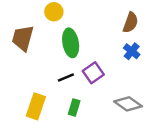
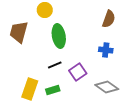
blue cross: (132, 51) -> (106, 50), moved, turned -32
purple square: (93, 73) -> (78, 72), moved
green rectangle: (74, 107) -> (53, 90), moved, turned 56

